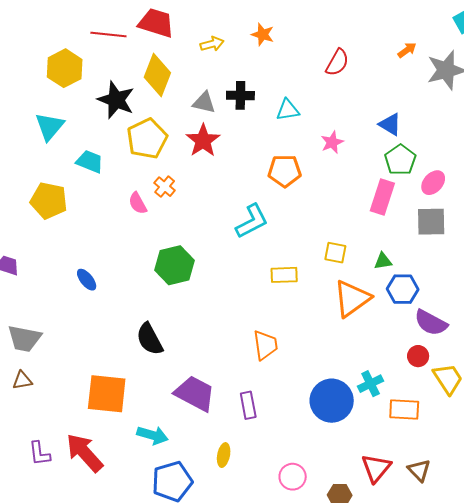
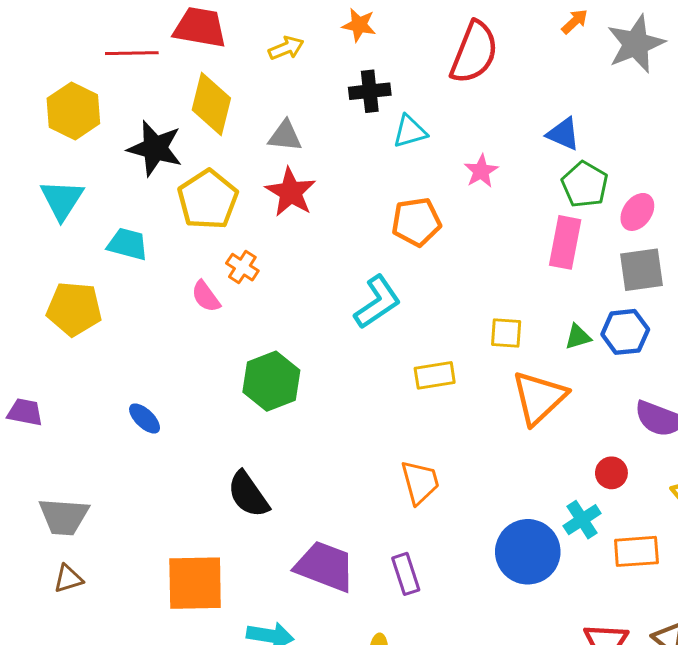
red semicircle: (337, 62) -> (474, 52), size x1.5
black cross: (240, 95) -> (370, 91), moved
blue hexagon: (403, 289) -> (625, 332), moved
red circle: (418, 356) -> (611, 473), moved

